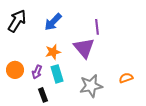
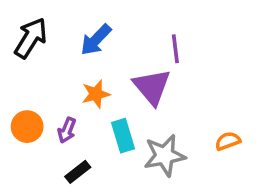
cyan rectangle: (57, 74) -> (123, 136), moved
black rectangle: (43, 95) -> (78, 172), turned 72

